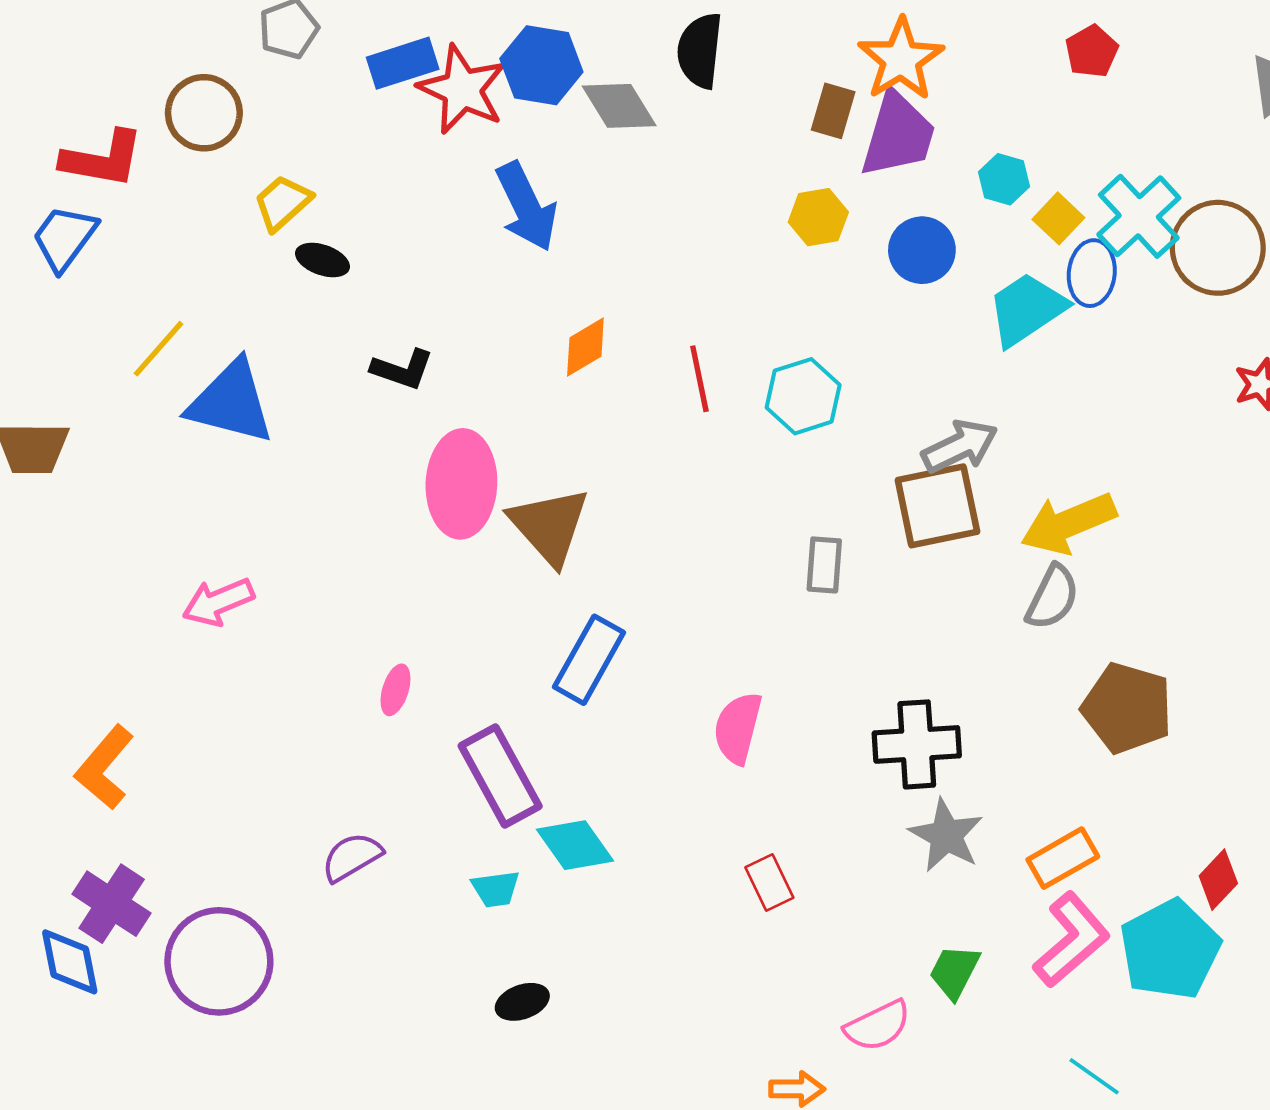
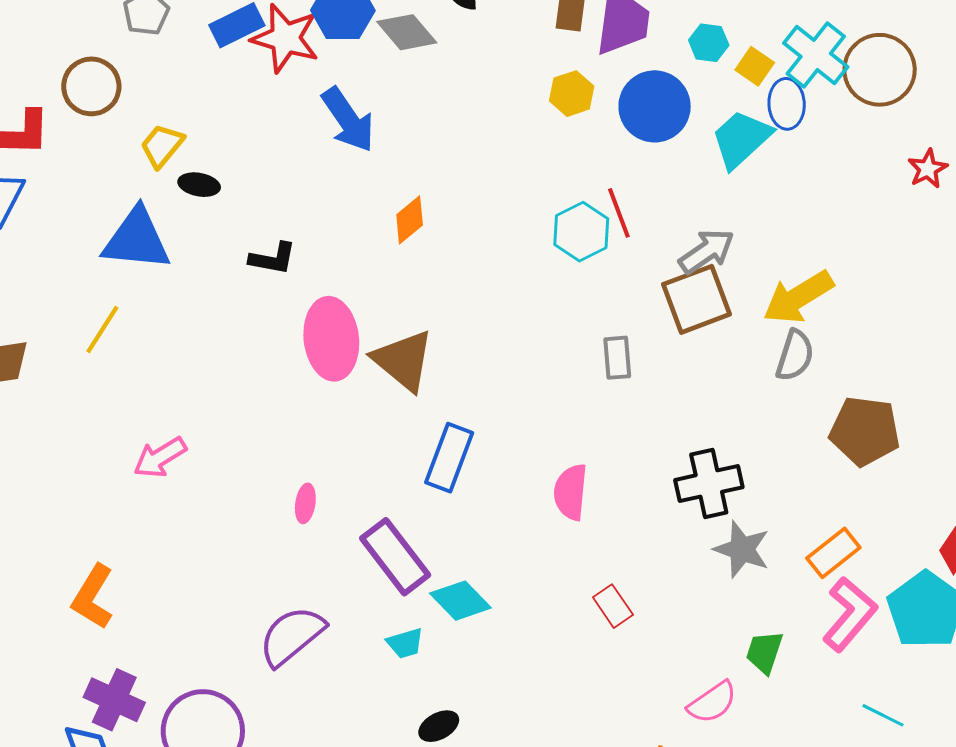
blue circle: (922, 250) -> (655, 106), size x1.4
yellow line: (159, 349) -> (102, 329), moved
red line: (699, 379) -> (619, 213), moved
blue triangle: (231, 402) -> (136, 239), moved
purple semicircle: (352, 857) -> (292, 636), size x1.5

